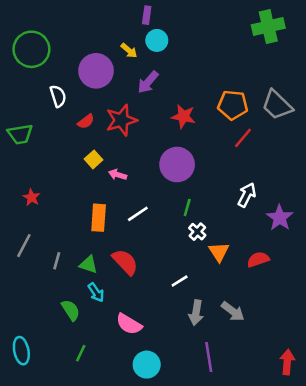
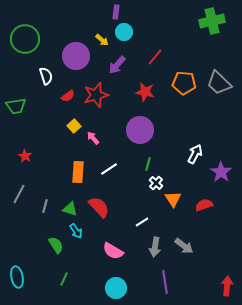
red line: (243, 138) -> (155, 57), moved
pink arrow: (118, 175) -> (93, 138), turned 32
pink semicircle: (129, 324) -> (113, 251), moved

